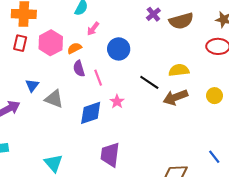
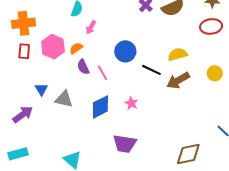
blue circle: (119, 49) -> (125, 51), moved
pink star: (117, 101) -> (131, 103), moved
purple trapezoid: (110, 155) -> (125, 144), turned -80

